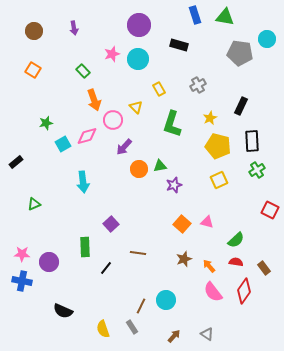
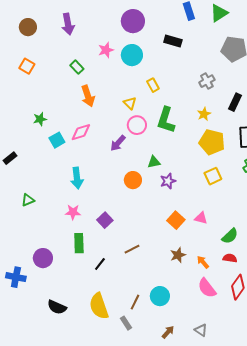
green triangle: (225, 17) -> (219, 13), turned -42
purple arrow: (74, 28) -> (68, 24), size x1.5
gray cross: (198, 85) -> (207, 81), moved
pink circle: (113, 120) -> (137, 125), moved
orange circle: (139, 169) -> (133, 180), moved
brown line: (138, 253) -> (132, 249), turned -35
pink star: (22, 254) -> (73, 212), moved
yellow semicircle: (103, 329) -> (99, 306), moved, size x1.5

